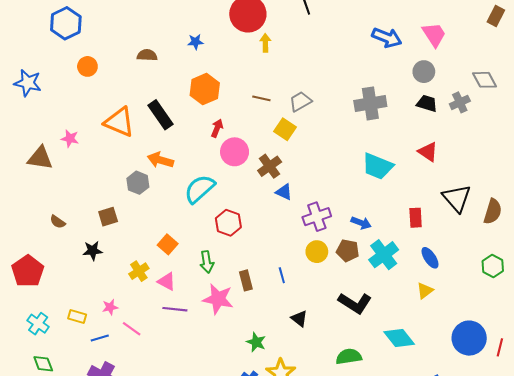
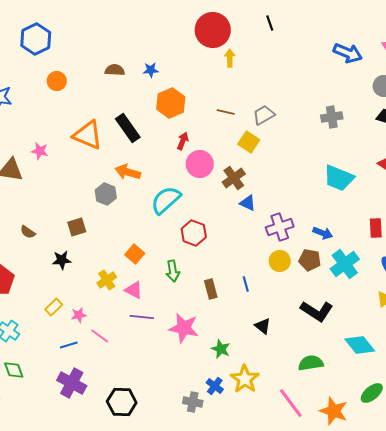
blue star: (195, 42) -> (151, 70), moved
gray cross: (370, 103) -> (332, 117), size x0.7
pink star: (218, 299) -> (184, 328), moved
yellow rectangle: (77, 316) -> (54, 307), moved, turned -60

